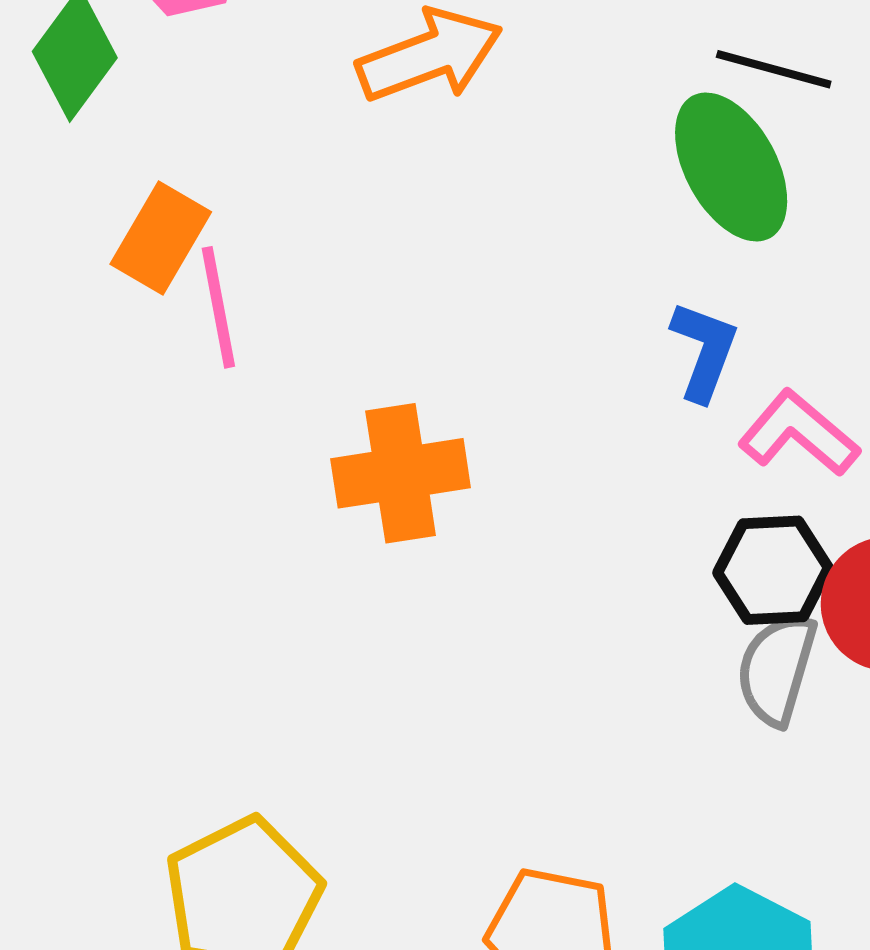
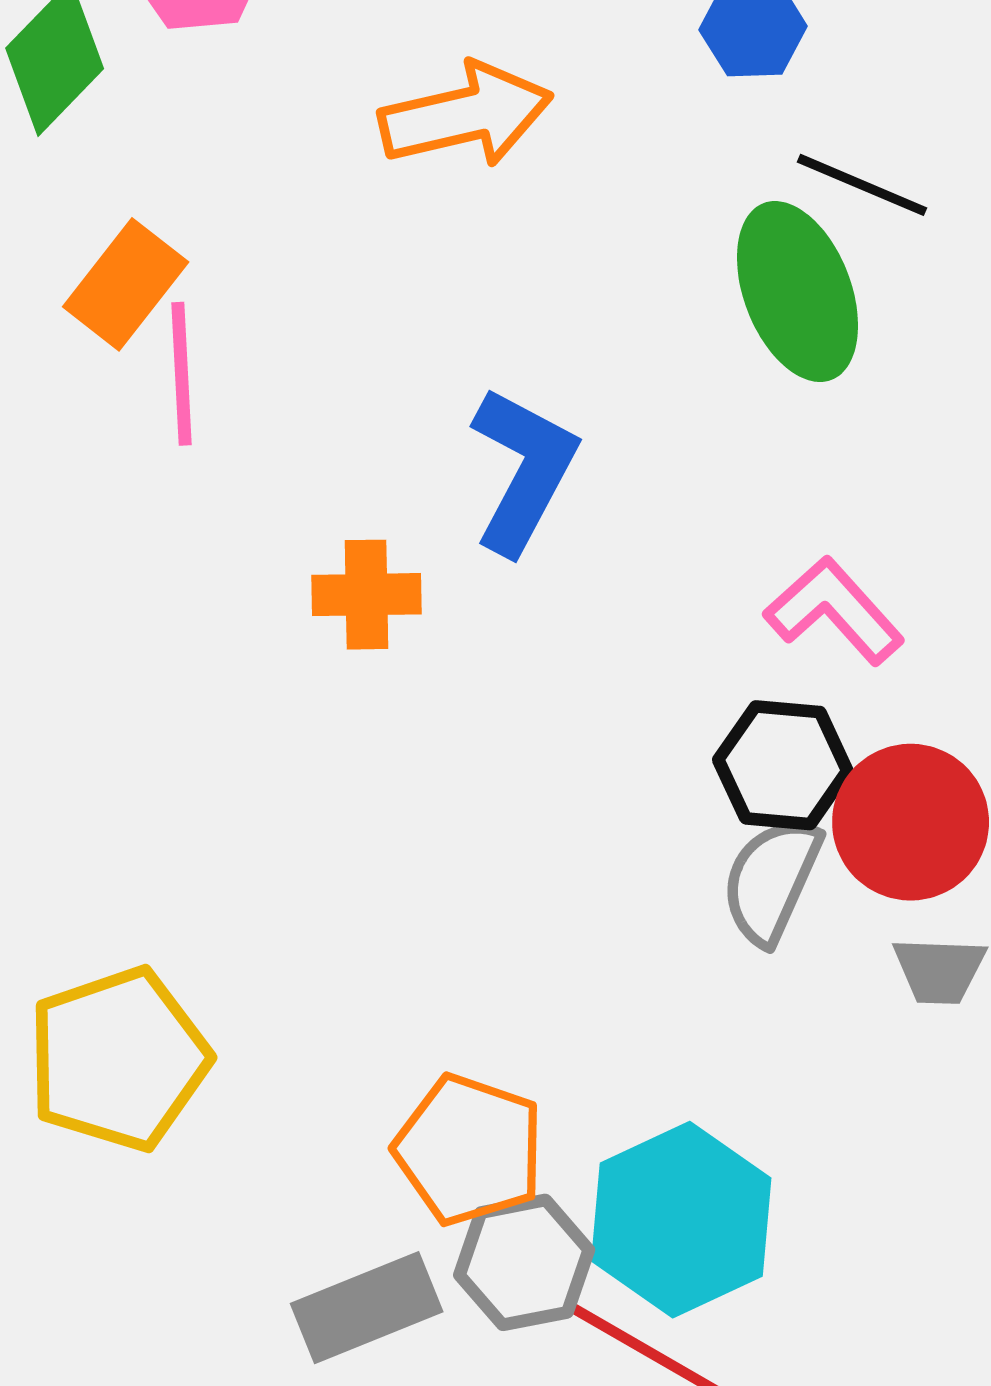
blue L-shape: (704, 351) -> (523, 470), moved, size x1.4
orange cross: (401, 473) -> (367, 595), size x0.7

